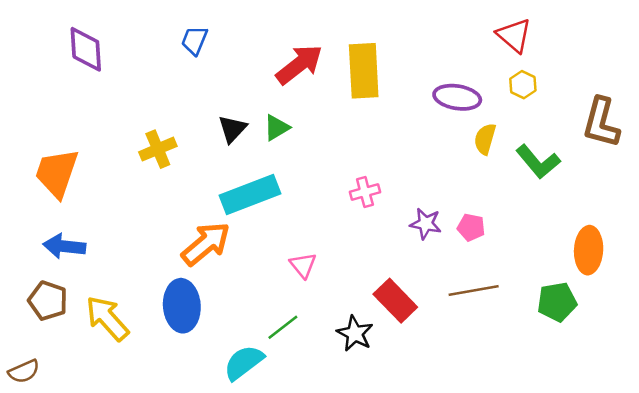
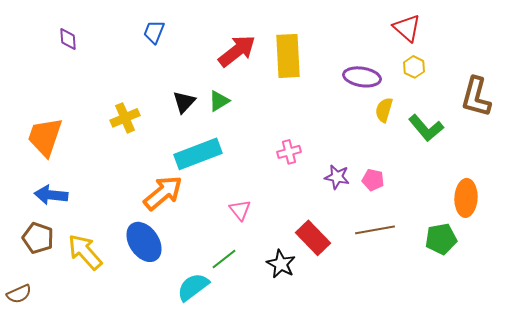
purple diamond: (86, 49) -> (68, 39), size x0.6
blue ellipse: (182, 306) -> (144, 242), turned -30

